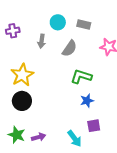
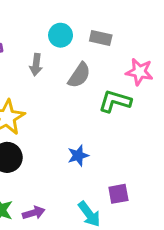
green L-shape: (81, 77) -> (115, 101), moved
blue star: (87, 101) -> (78, 155), moved

